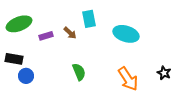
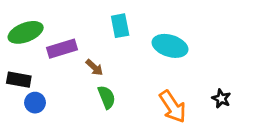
brown arrow: (70, 33) -> (94, 67), moved
purple rectangle: (46, 36) -> (62, 49), size x1.5

